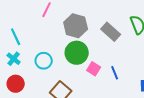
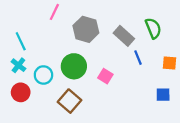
green circle: (77, 53) -> (74, 66), moved
cyan circle: (44, 61) -> (43, 75), moved
blue line: (115, 73) -> (138, 58), moved

